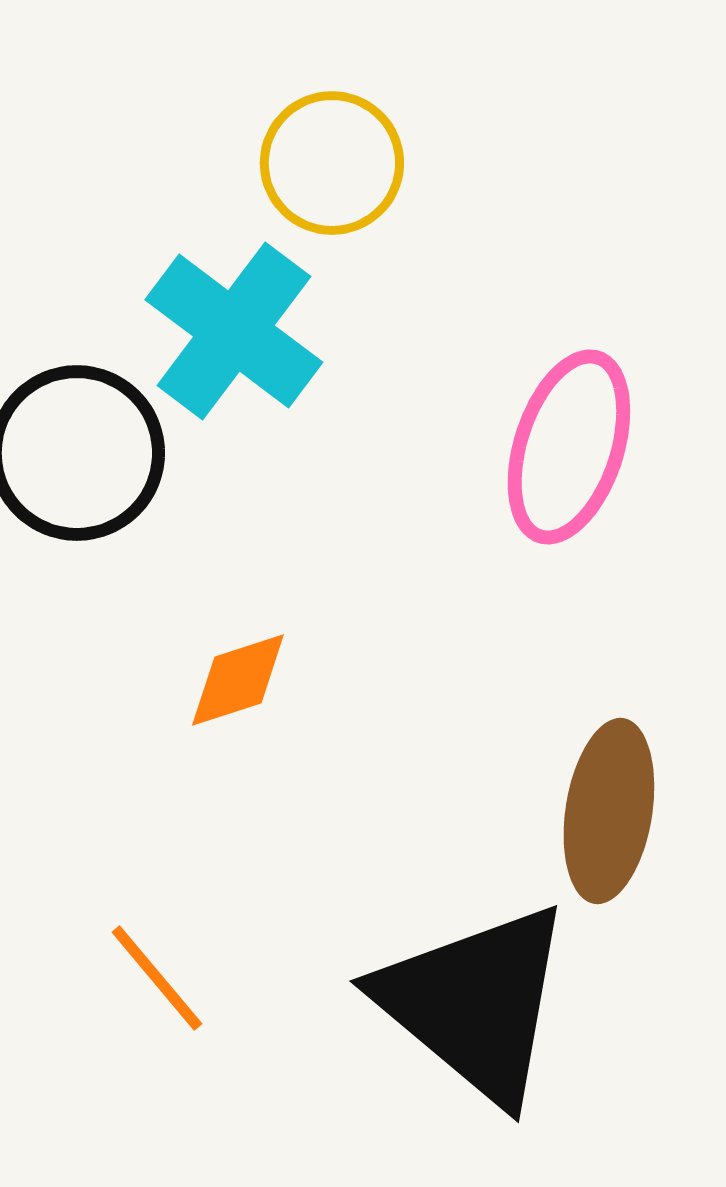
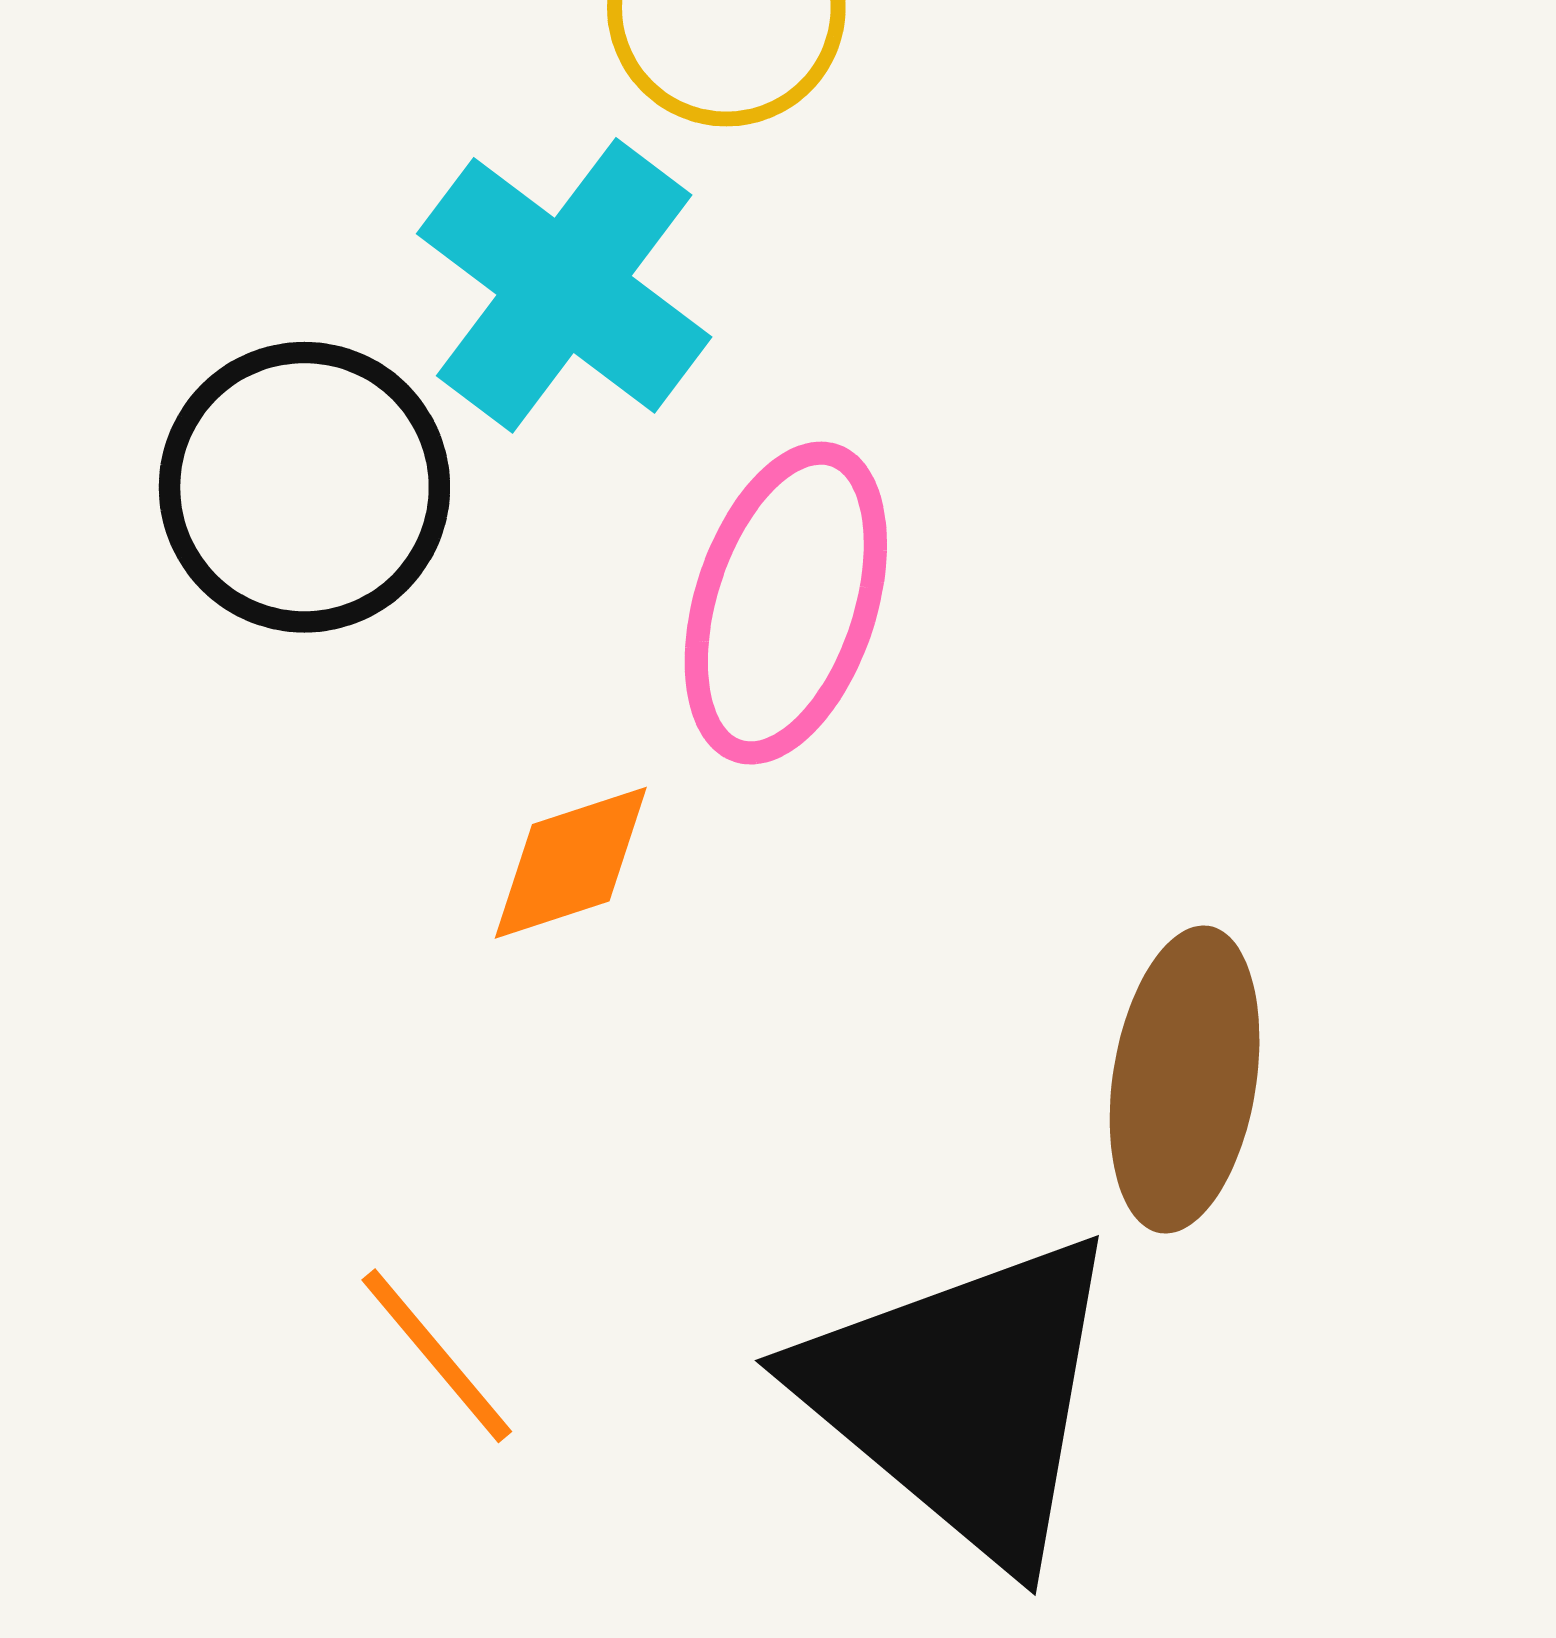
pink ellipse: (569, 447) -> (786, 603), moved

